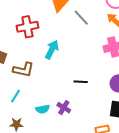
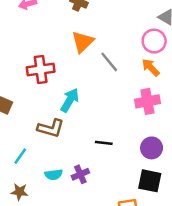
brown L-shape: (23, 70) -> (51, 128), moved
purple cross: (64, 108) -> (80, 174), turned 32

